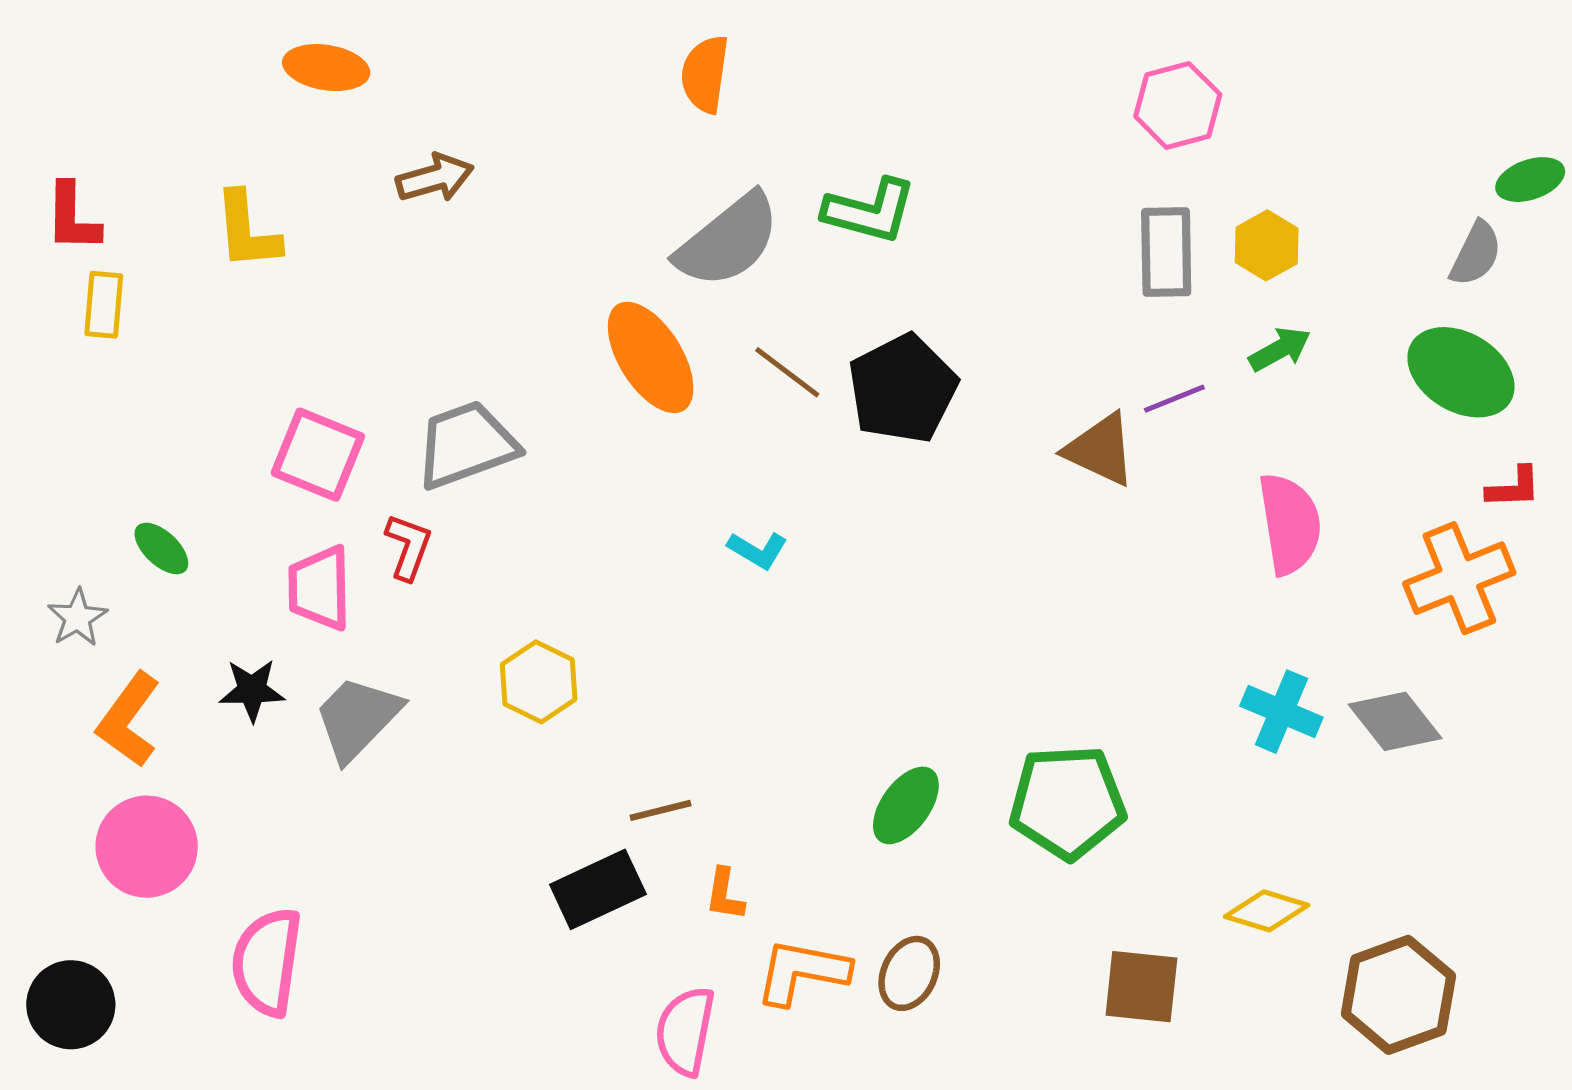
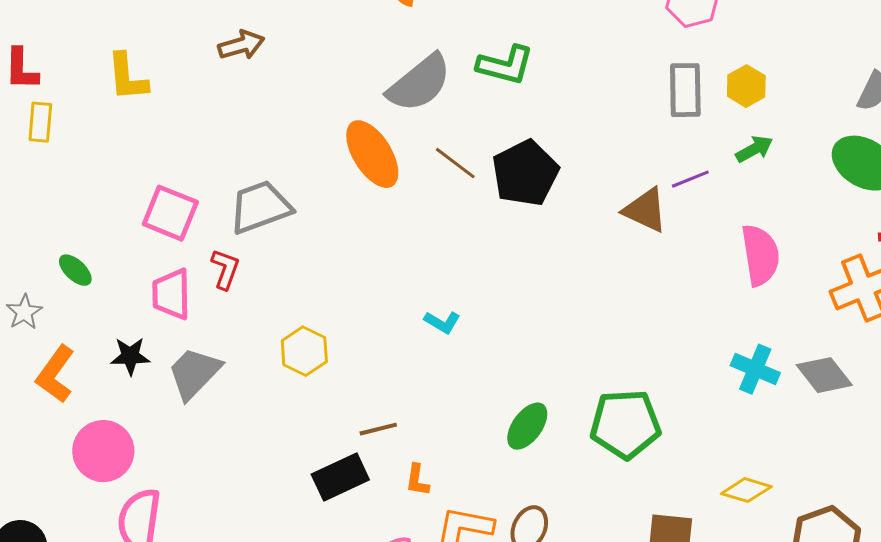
cyan L-shape: (758, 550) -> (442, 322), moved
pink circle: (147, 847) -> (103, 451), moved

